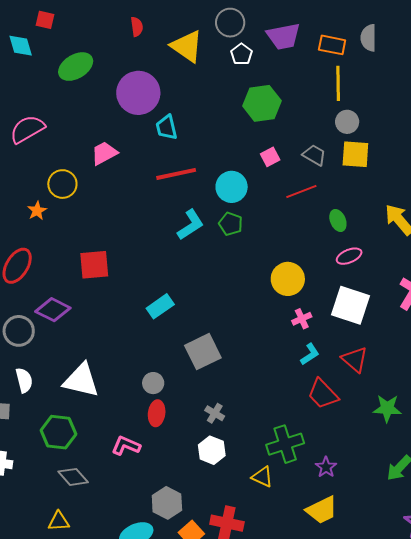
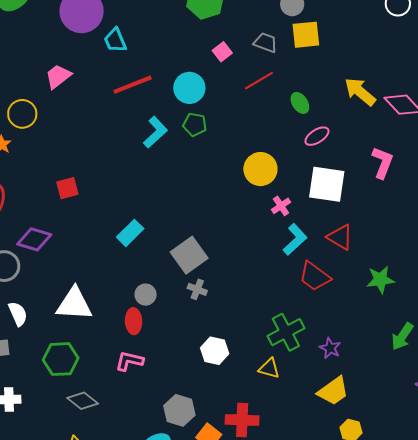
red square: (94, 265) -> (67, 188), size x0.7
cyan rectangle: (160, 306) -> (130, 233), moved
cyan L-shape: (310, 354) -> (295, 239), size x1.4
red ellipse: (157, 413) -> (134, 321), moved
gray cross: (215, 413) -> (197, 289), moved

